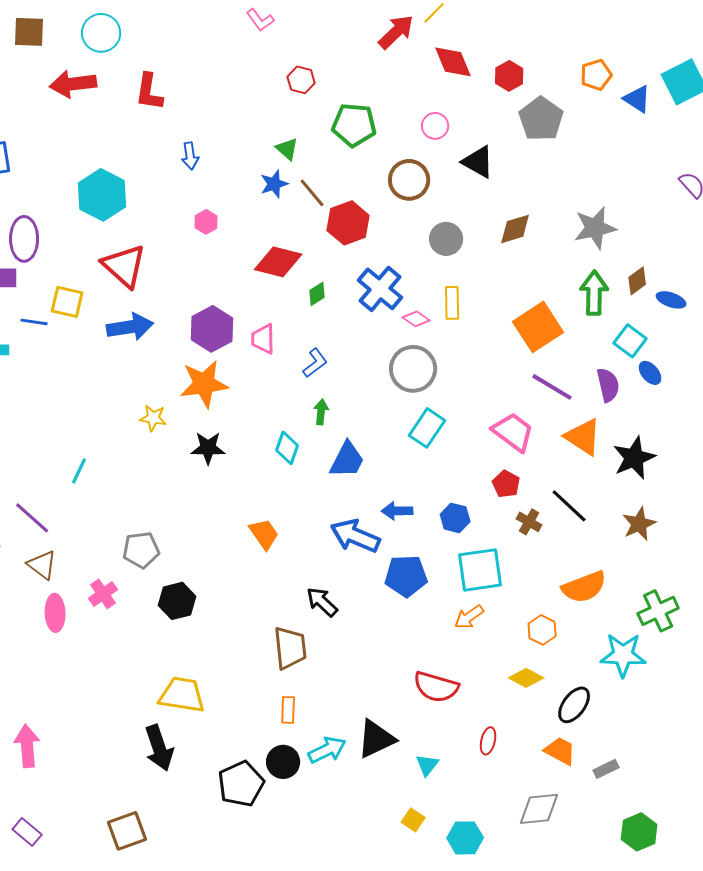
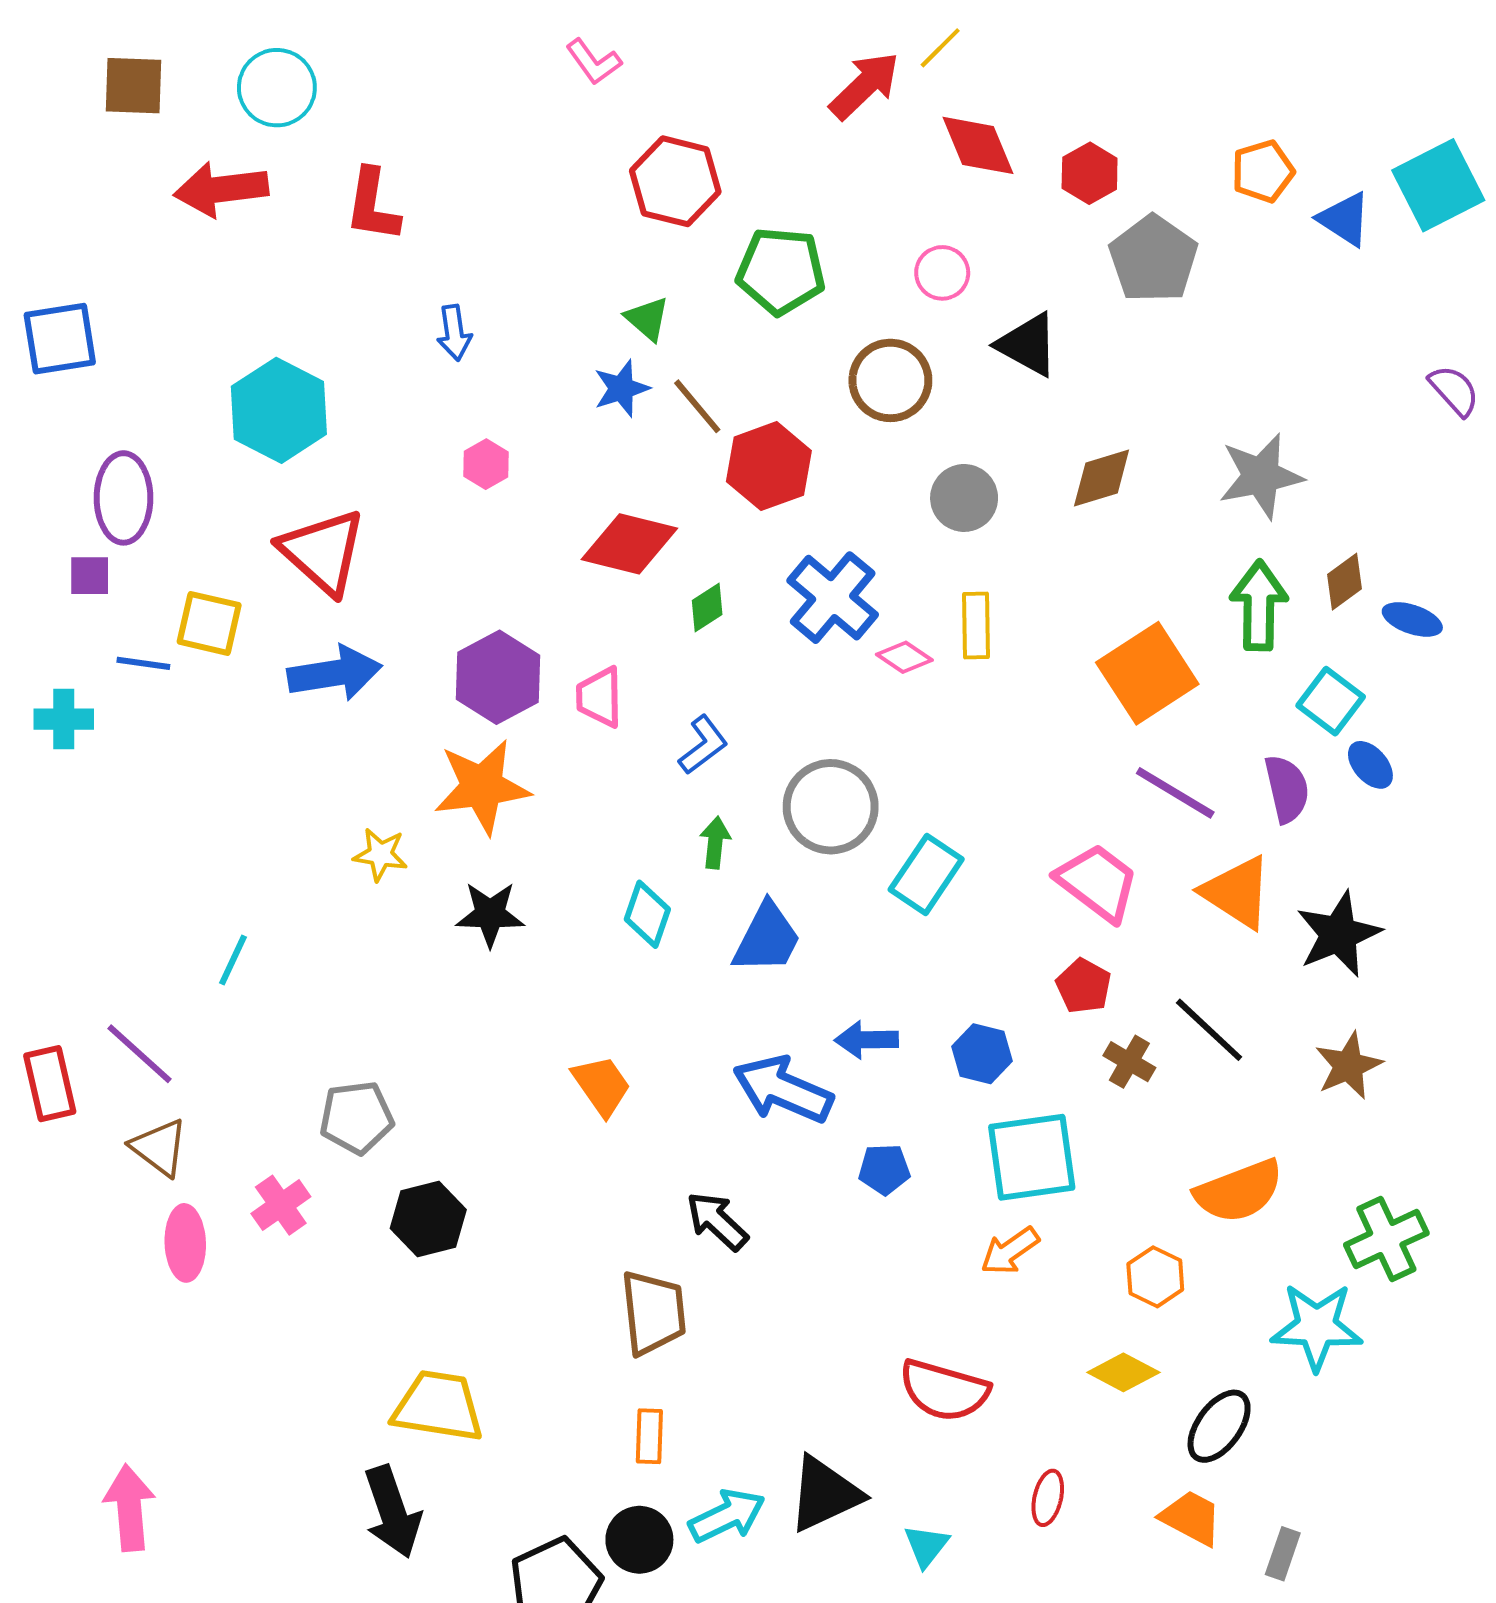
red hexagon: (301, 80) -> (675, 181), size x1.6
gray circle: (413, 369) -> (831, 807), moved
blue pentagon: (406, 576) -> (884, 1169), size x0.6
gray rectangle: (606, 769) -> (1283, 1554), turned -45

